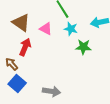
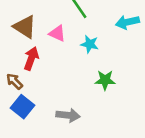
cyan star: (71, 29) -> (90, 44), moved
green star: (83, 47) -> (105, 80), moved

